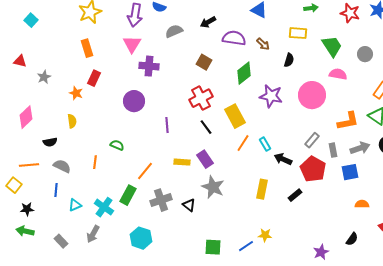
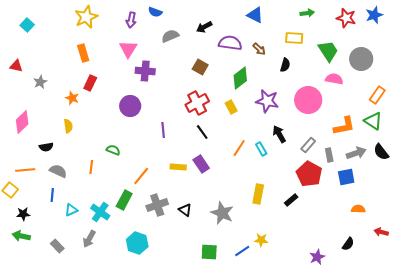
purple arrow: (135, 15) -> (131, 20), size x0.7
gray circle: (365, 54) -> (361, 59), size x1.5
yellow rectangle: (235, 116) -> (231, 107), moved, size x0.6
black arrow: (283, 159) -> (279, 134), moved, turned 36
gray star: (213, 187) -> (222, 213), moved

